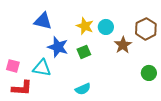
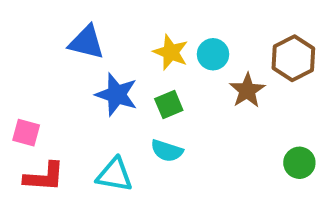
cyan triangle: (42, 68) -> (115, 175), moved
green circle: (149, 73) -> (299, 163), moved
cyan semicircle: (83, 89) -> (167, 151), moved, turned 42

